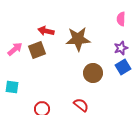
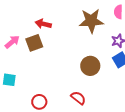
brown star: (78, 39) -> (91, 21), moved

